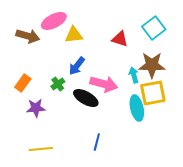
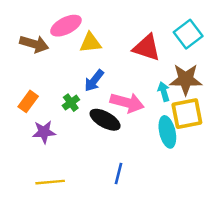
red triangle: (120, 39) -> (147, 48), size x1.4

